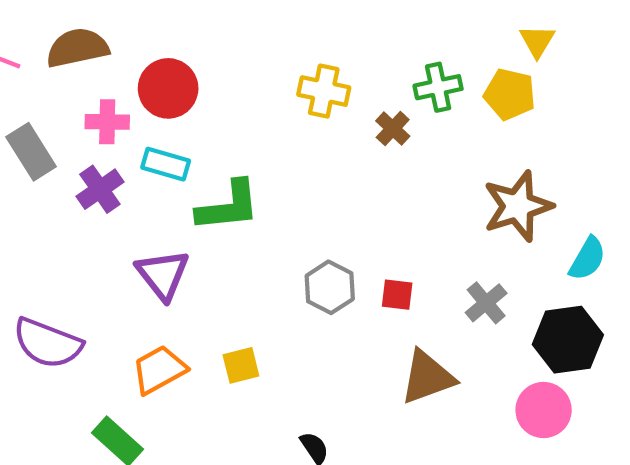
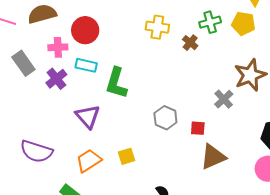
green L-shape: (228, 206) -> (116, 83), turned 116
red square: (397, 295) -> (198, 128), moved
gray cross: (486, 303) -> (224, 99), moved

